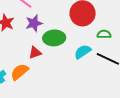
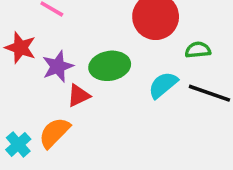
purple star: (34, 23) -> (58, 66), moved

